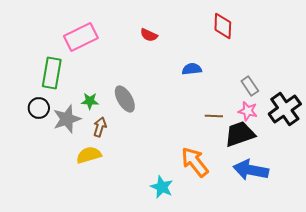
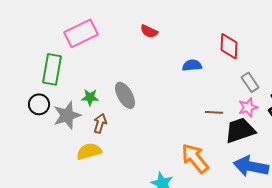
red diamond: (223, 26) -> (229, 46), moved
pink star: (248, 111) -> (248, 107), turned -30

